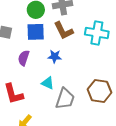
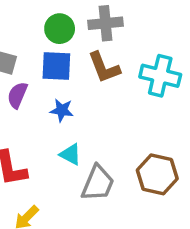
blue star: (55, 56) -> (62, 110), moved
purple semicircle: (24, 58) -> (17, 95), moved

